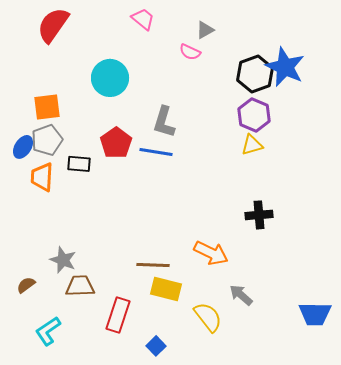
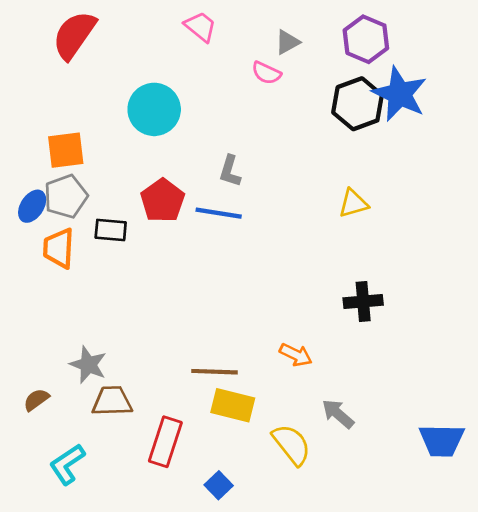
purple hexagon: (254, 115) -> (366, 39), moved
gray L-shape: (164, 122) -> (230, 171), size x0.7
orange arrow: (211, 253) -> (296, 355), size x0.7

